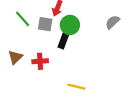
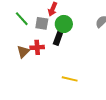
brown triangle: (15, 57) -> (23, 52), moved
red cross: (40, 61) -> (37, 47), moved

